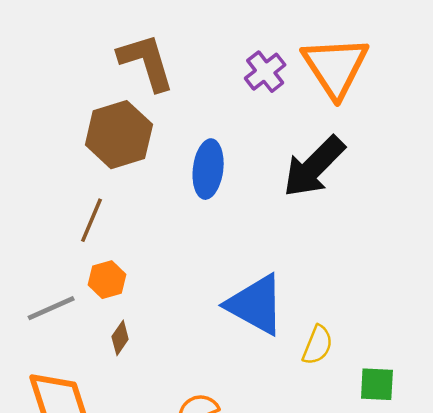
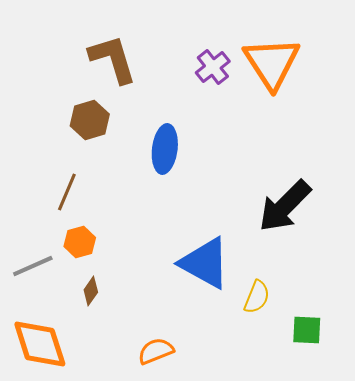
brown hexagon: (119, 135) -> (90, 120), size x0.7
black arrow: (314, 167) -> (285, 206), moved

